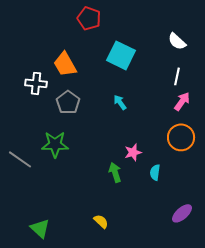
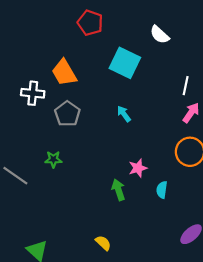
white semicircle: (177, 41) -> (160, 35), moved
green star: (55, 144) -> (53, 159), size x0.6

